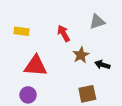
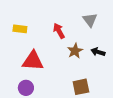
gray triangle: (97, 22) -> (90, 20), turned -49
black arrow: (102, 65) -> (98, 52), moved

